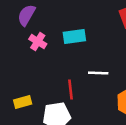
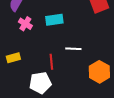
yellow rectangle: (23, 102) -> (13, 58), moved

